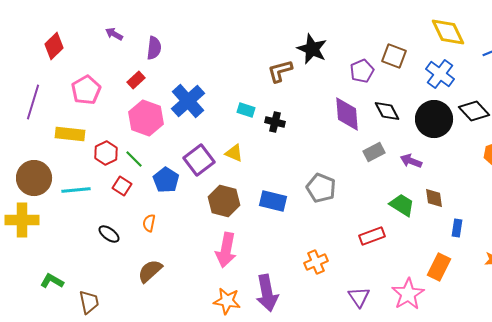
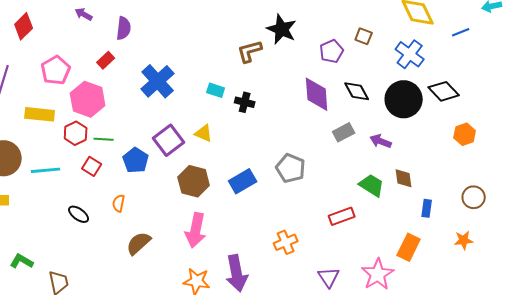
brown square: (394, 56) -> (364, 36), size x0.7
pink hexagon: (146, 118) -> (88, 99), moved
green line: (134, 159) -> (104, 139), turned -42
blue rectangle: (273, 201) -> (243, 181), turned -44
brown semicircle: (150, 271) -> (139, 243), moved

